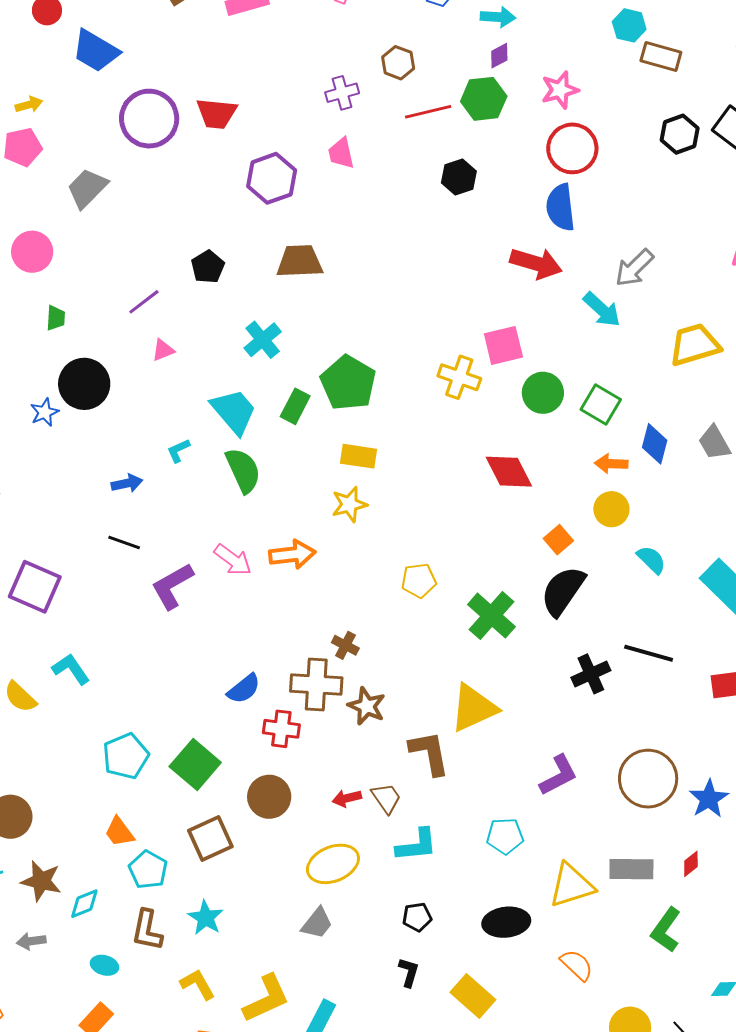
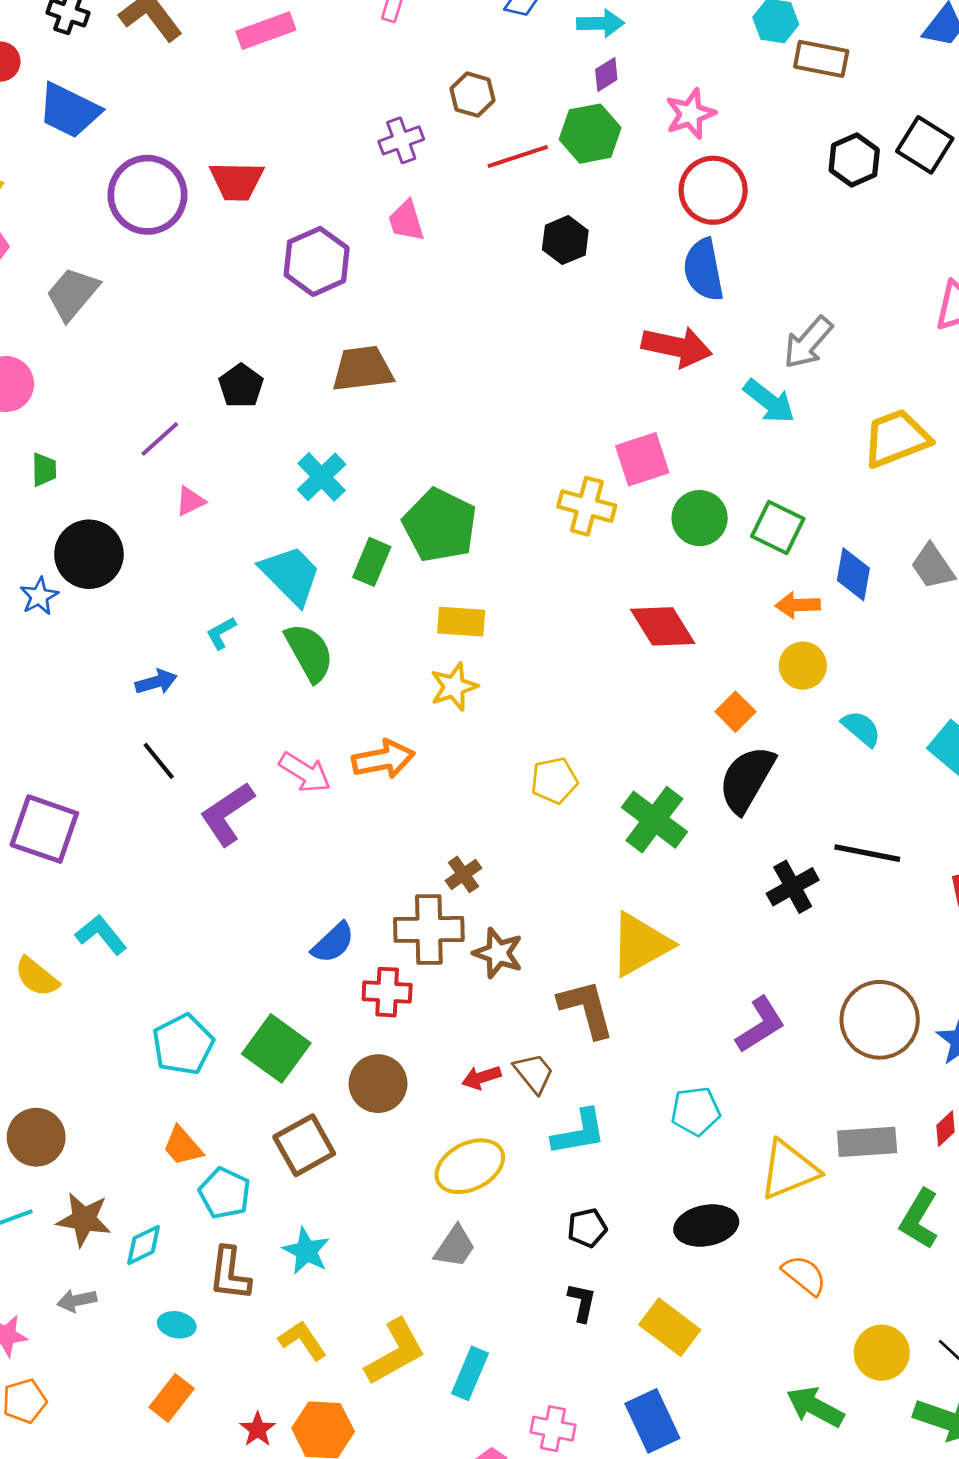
black line: (124, 543) -> (159, 761), turned 36
brown cross: (345, 645) -> (463, 874), turned 32

